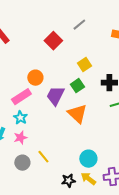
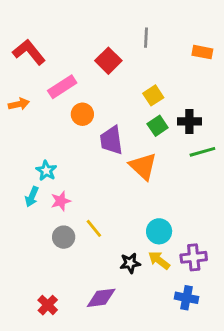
gray line: (79, 25) -> (146, 38), turned -48
green square: (77, 86) -> (158, 126), moved
purple trapezoid: (55, 96) -> (111, 140), turned -35
pink rectangle: (21, 97) -> (62, 87), moved
cyan star: (20, 118) -> (46, 171), moved

